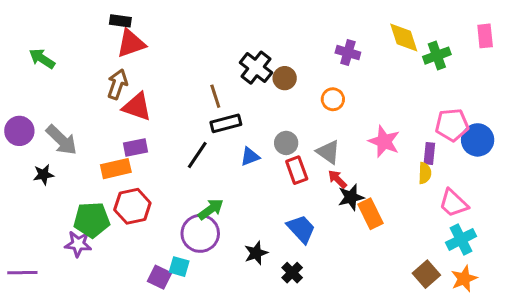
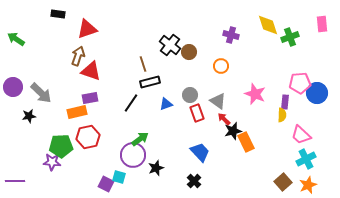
black rectangle: (120, 21) -> (58, 14), moved
green arrow: (42, 59) -> (16, 39), moved
black star: (256, 253) -> (156, 168), moved

